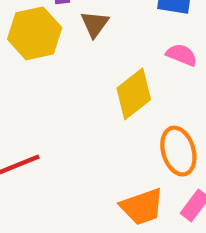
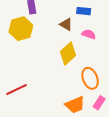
brown triangle: (95, 24) -> (66, 24), moved, turned -32

